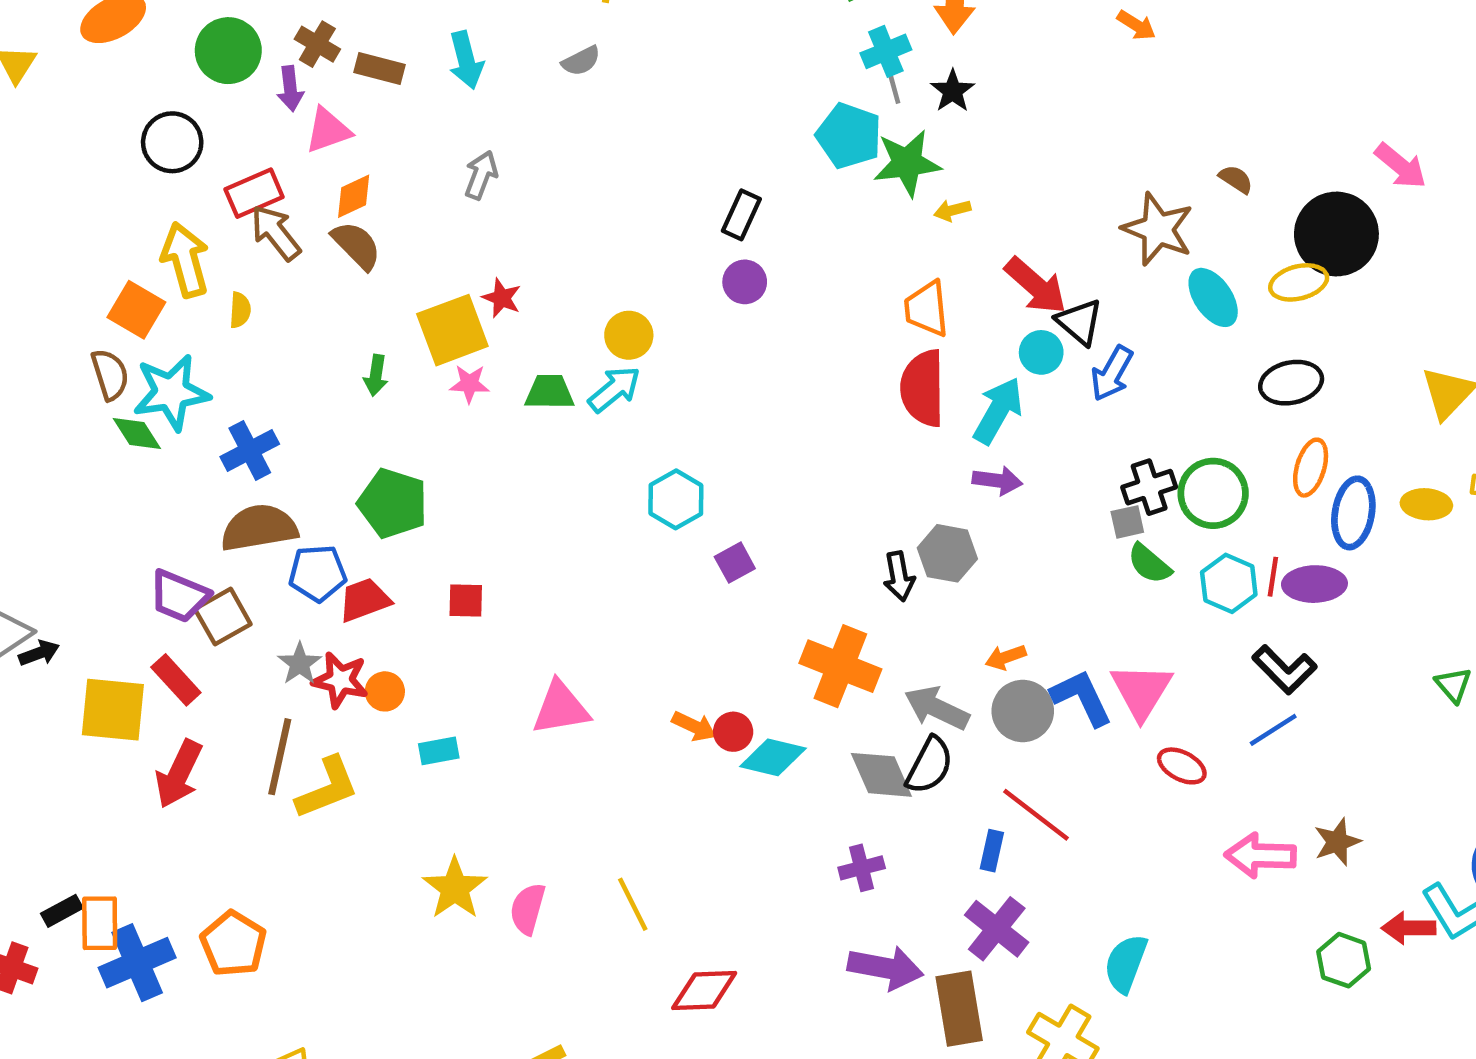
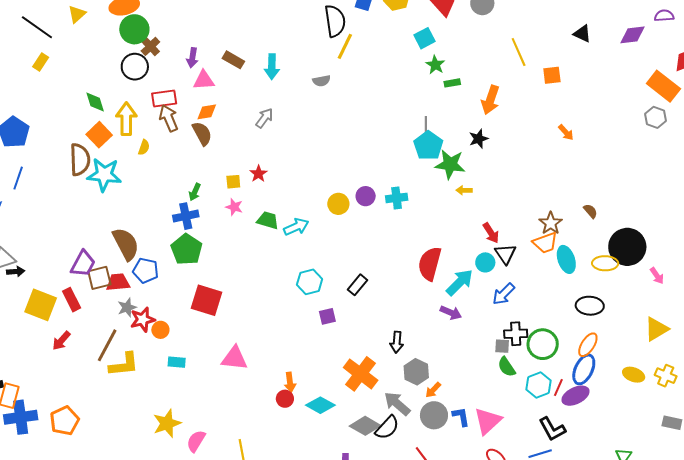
brown cross: (317, 44) -> (150, 46), moved
green circle: (228, 51) -> (134, 29), moved
cyan cross: (886, 51) -> (397, 198), moved
gray line: (893, 84) -> (426, 125), moved
pink arrow: (1401, 166) -> (657, 276), moved, size x0.7
black rectangle: (741, 215) -> (358, 285), moved
brown star: (1158, 229) -> (551, 223), size x0.7
red arrow: (1036, 286) -> (491, 233), size x0.7
orange trapezoid: (927, 309) -> (545, 243), moved, turned -120
yellow square: (452, 330) -> (233, 182), size x0.5
yellow circle: (629, 335) -> (338, 204), moved
blue arrow: (1112, 373) -> (504, 294), moved
brown semicircle: (110, 374) -> (80, 160), size x1.4
green diamond: (137, 434) -> (95, 102), moved
blue cross: (250, 450) -> (186, 216), moved
blue ellipse: (1353, 513) -> (584, 369), moved
brown semicircle: (259, 528) -> (126, 244), turned 56
gray hexagon: (947, 553) -> (416, 372), moved
purple ellipse: (1314, 584) -> (576, 396), turned -40
purple trapezoid: (179, 596) -> (83, 264), turned -100
red trapezoid: (364, 600) -> (118, 282), moved
red square: (466, 601) -> (206, 300), size x1.8
orange arrow: (1006, 657) -> (433, 390), turned -42
red star: (340, 680) -> (143, 320), turned 30
blue L-shape: (1082, 698) -> (461, 417), size x0.7
orange arrow: (694, 726) -> (290, 382), turned 42
red circle: (733, 732) -> (285, 399), moved
red arrow: (179, 774) -> (61, 341), size x0.7
gray diamond: (881, 775) -> (365, 426), turned -52

